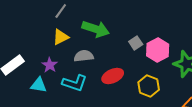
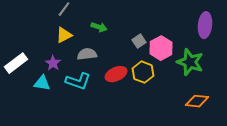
green arrow: (96, 29) -> (99, 27), size x0.6
yellow hexagon: (149, 86) -> (143, 72), moved

